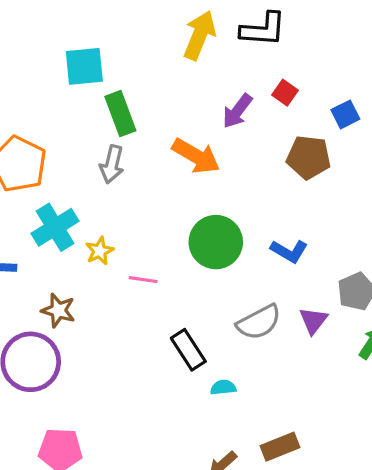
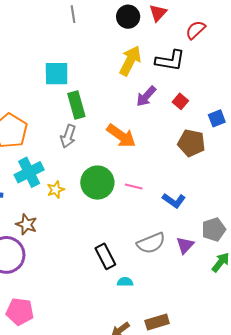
purple arrow: (237, 111) -> (146, 96), moved
green circle: (216, 242) -> (97, 183), moved
pink line: (143, 280) -> (134, 187), moved

